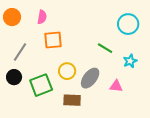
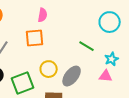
pink semicircle: (42, 17) -> (43, 15), moved
pink triangle: (116, 86) -> (106, 76), moved

